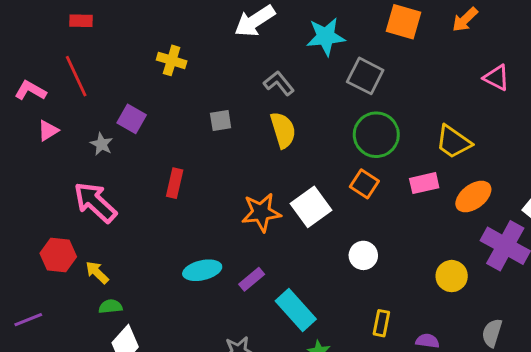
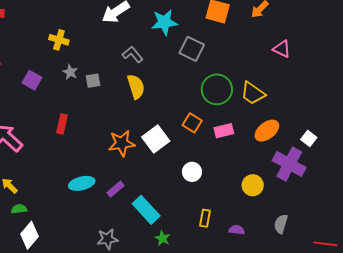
green circle: (376, 135) -> (217, 89), moved
gray star: (102, 144) -> (70, 72), moved
pink rectangle: (424, 183) -> (224, 131), moved

